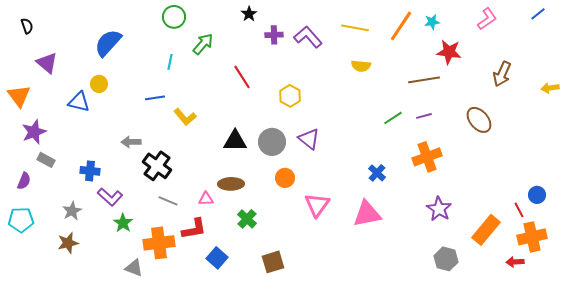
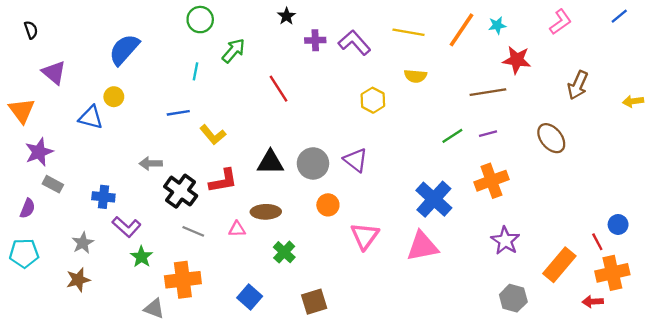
yellow hexagon: (290, 96) -> (373, 100), moved
blue cross: (377, 173) -> (434, 199), size x1.8
red L-shape: (194, 229) -> (223, 181), moved

